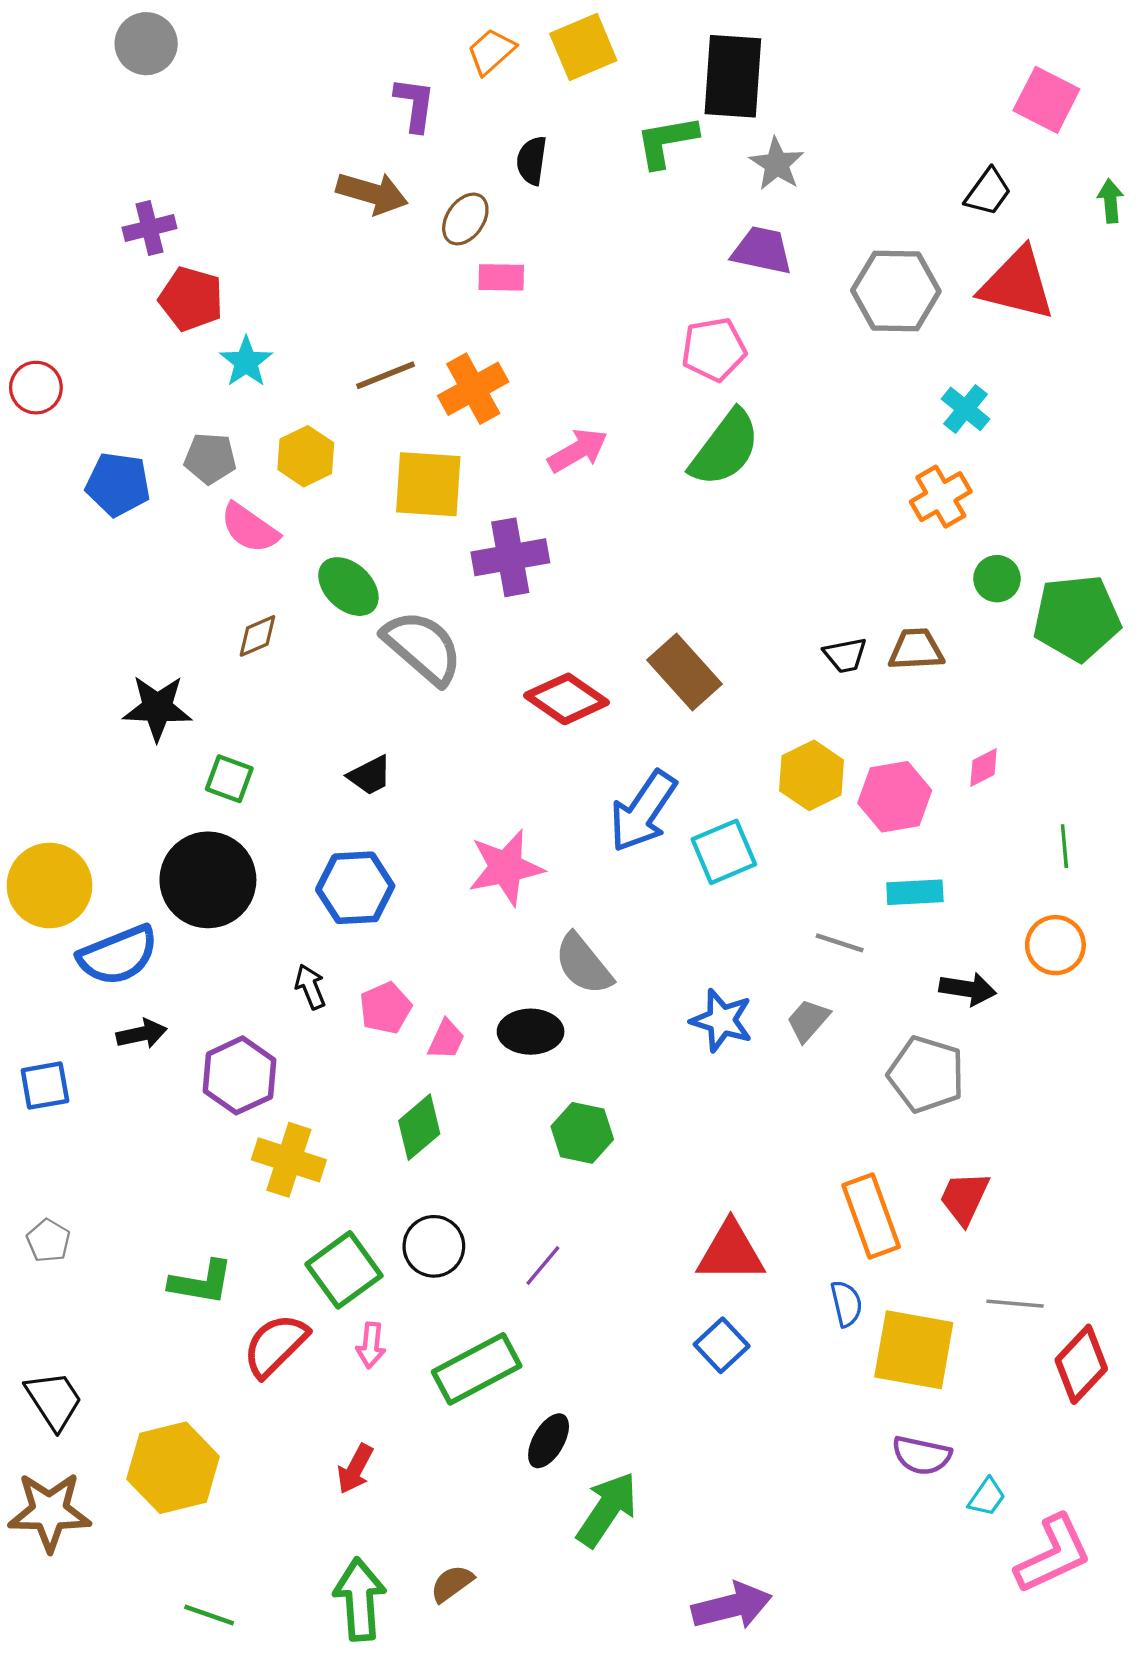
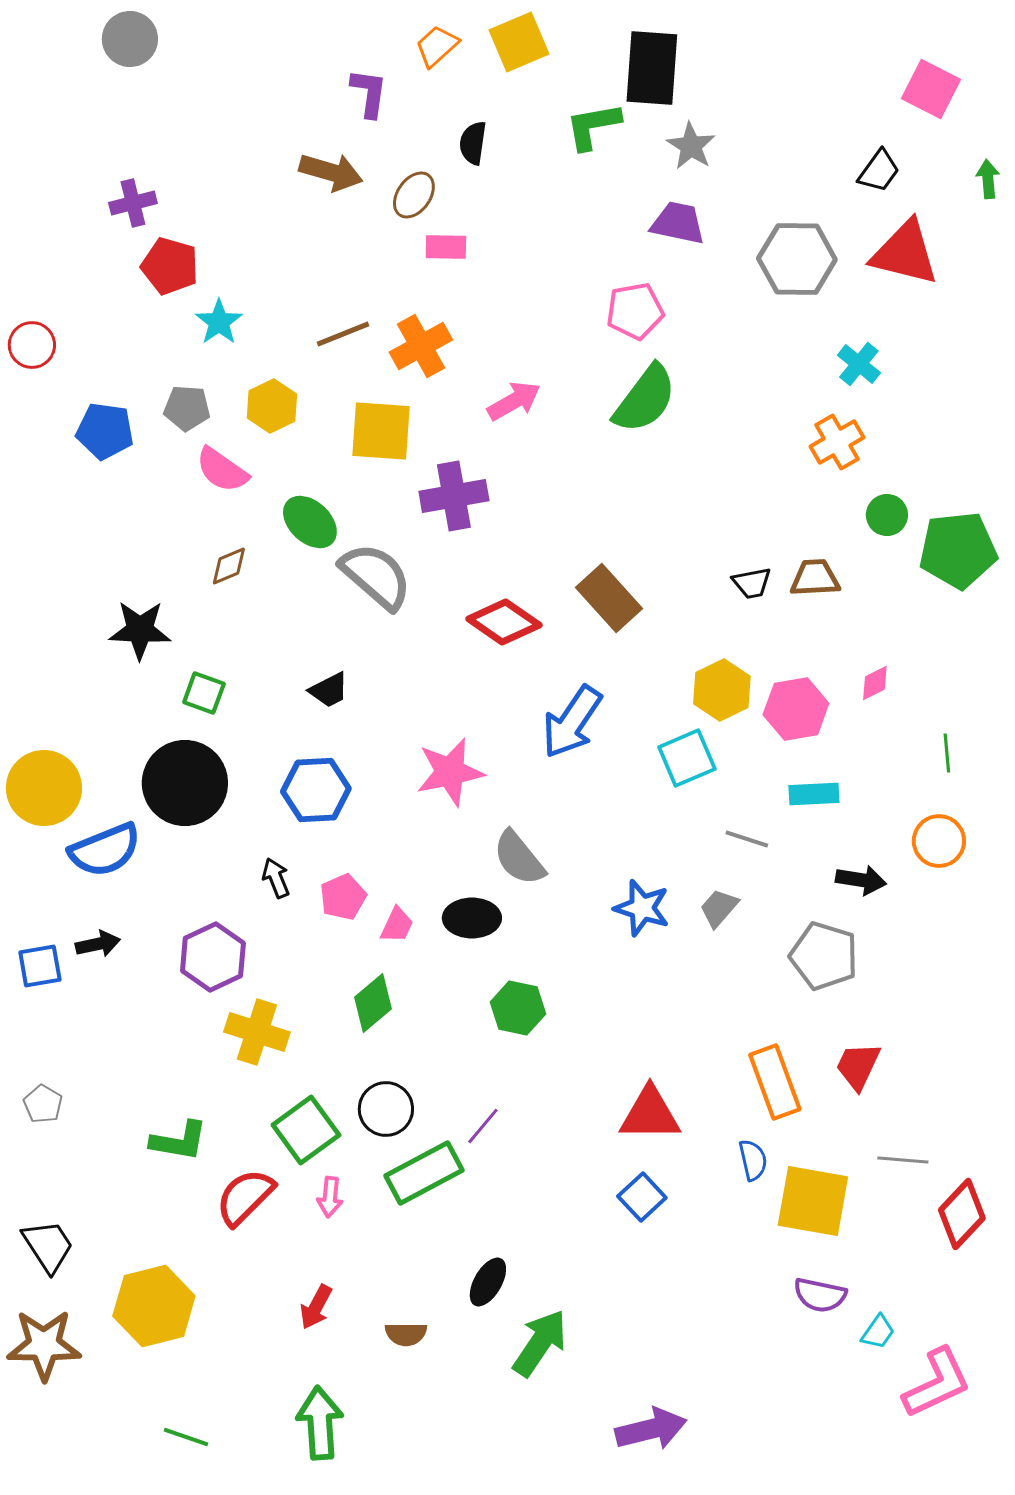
cyan square: (724, 852) -> (687, 758), moved
black arrow: (142, 1034) -> (98, 944), moved
green rectangle: (477, 1369) -> (424, 1173), moved
brown semicircle: (452, 1584) -> (406, 1334), moved, turned -144

